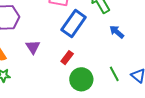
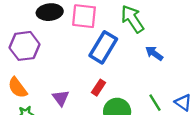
purple triangle: (33, 47) -> (61, 98), moved

